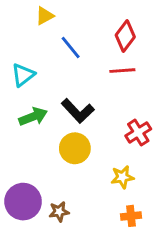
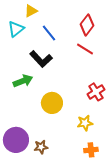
red line: (122, 71) -> (85, 49), turned 36
cyan triangle: (23, 75) -> (16, 29), moved
black L-shape: (78, 111) -> (41, 59), moved

